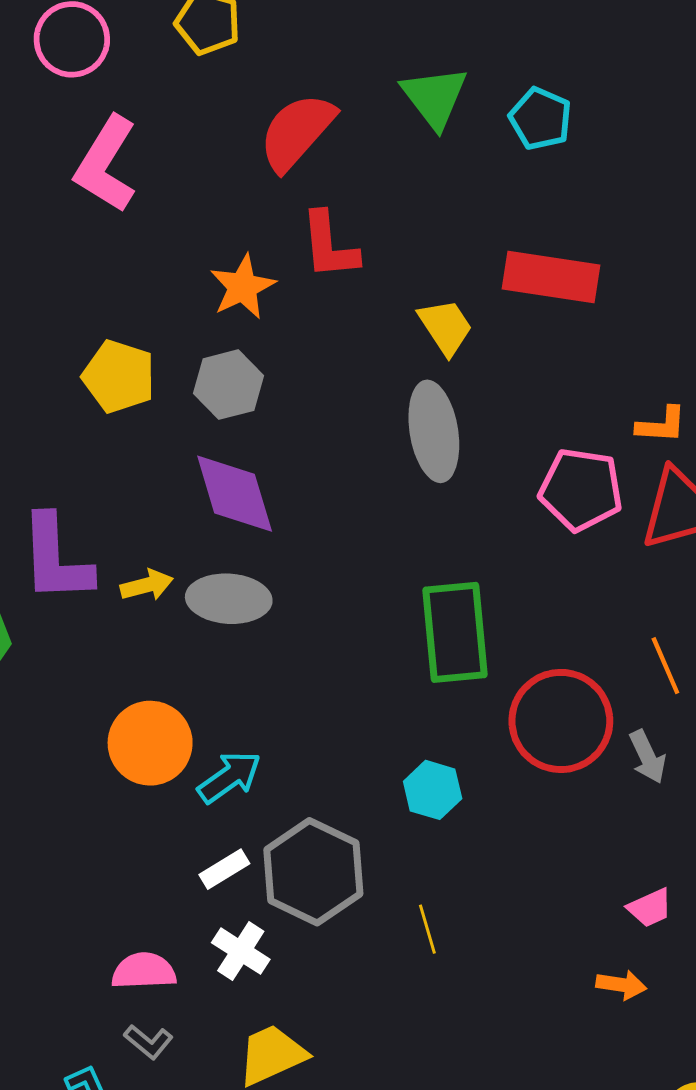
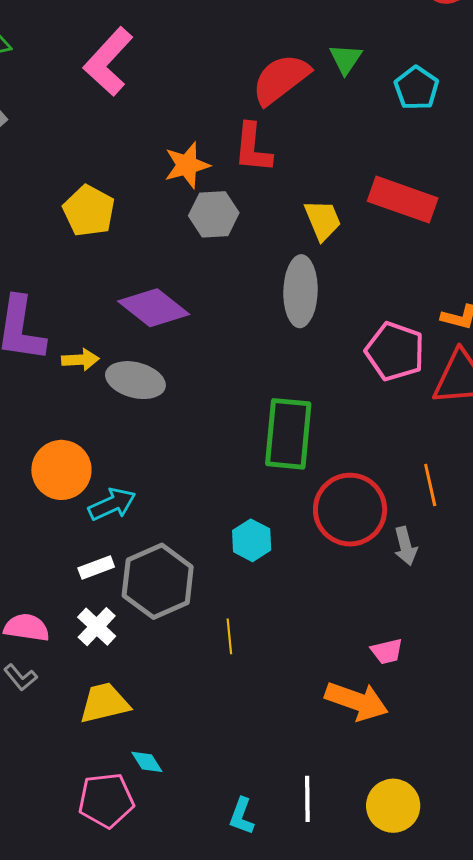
green triangle: (434, 97) -> (346, 59), size x0.7
red semicircle: (297, 132) -> (281, 79), moved
gray hexagon: (228, 385) -> (214, 214), moved
purple diamond: (235, 494) -> (154, 308), turned -46
orange arrow: (621, 985) -> (357, 701), size x1.8

